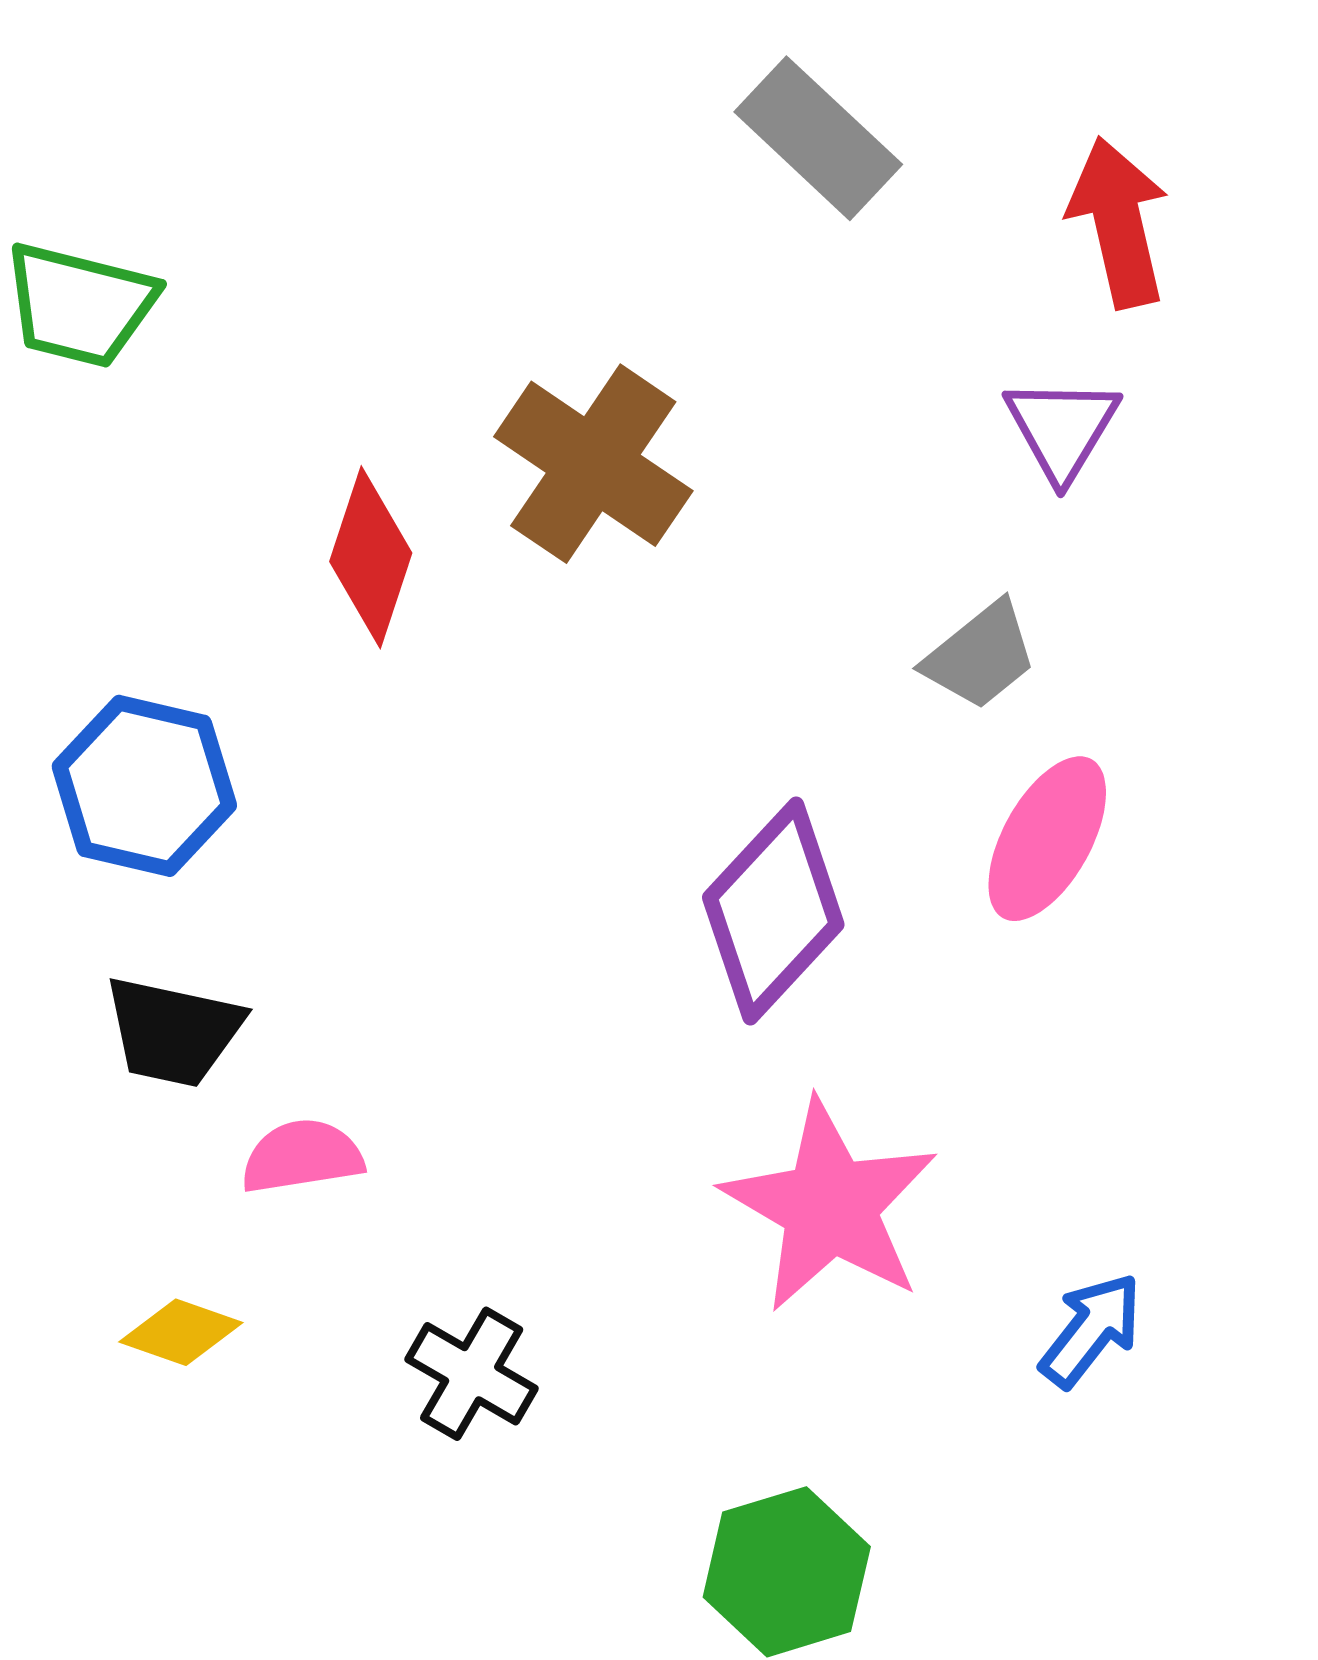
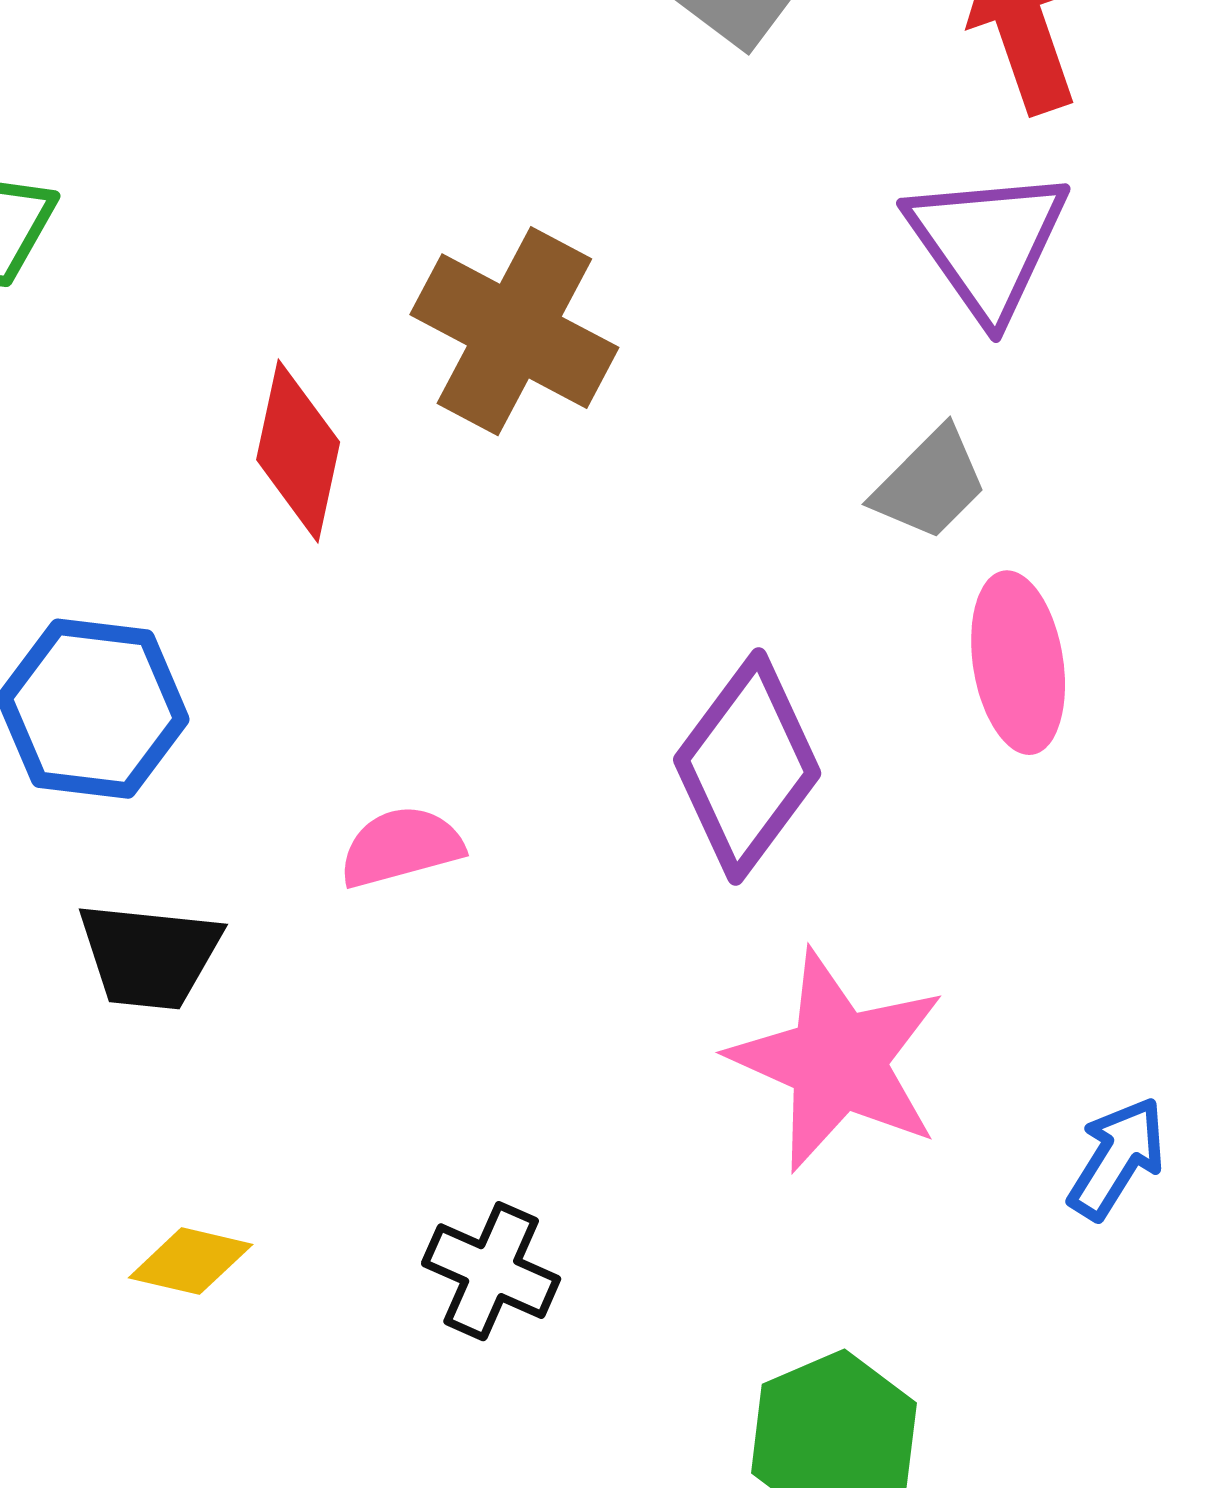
purple triangle: (1062, 428) -> (988, 243), size x1.4
pink ellipse: (1047, 839) -> (1018, 663), turned -32
pink semicircle: (302, 1156) -> (401, 847), moved

